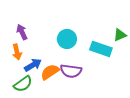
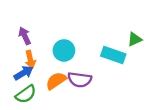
cyan circle: (67, 39) -> (64, 50), moved
orange arrow: (17, 52) -> (30, 59), moved
blue arrow: (33, 65) -> (24, 73), moved

